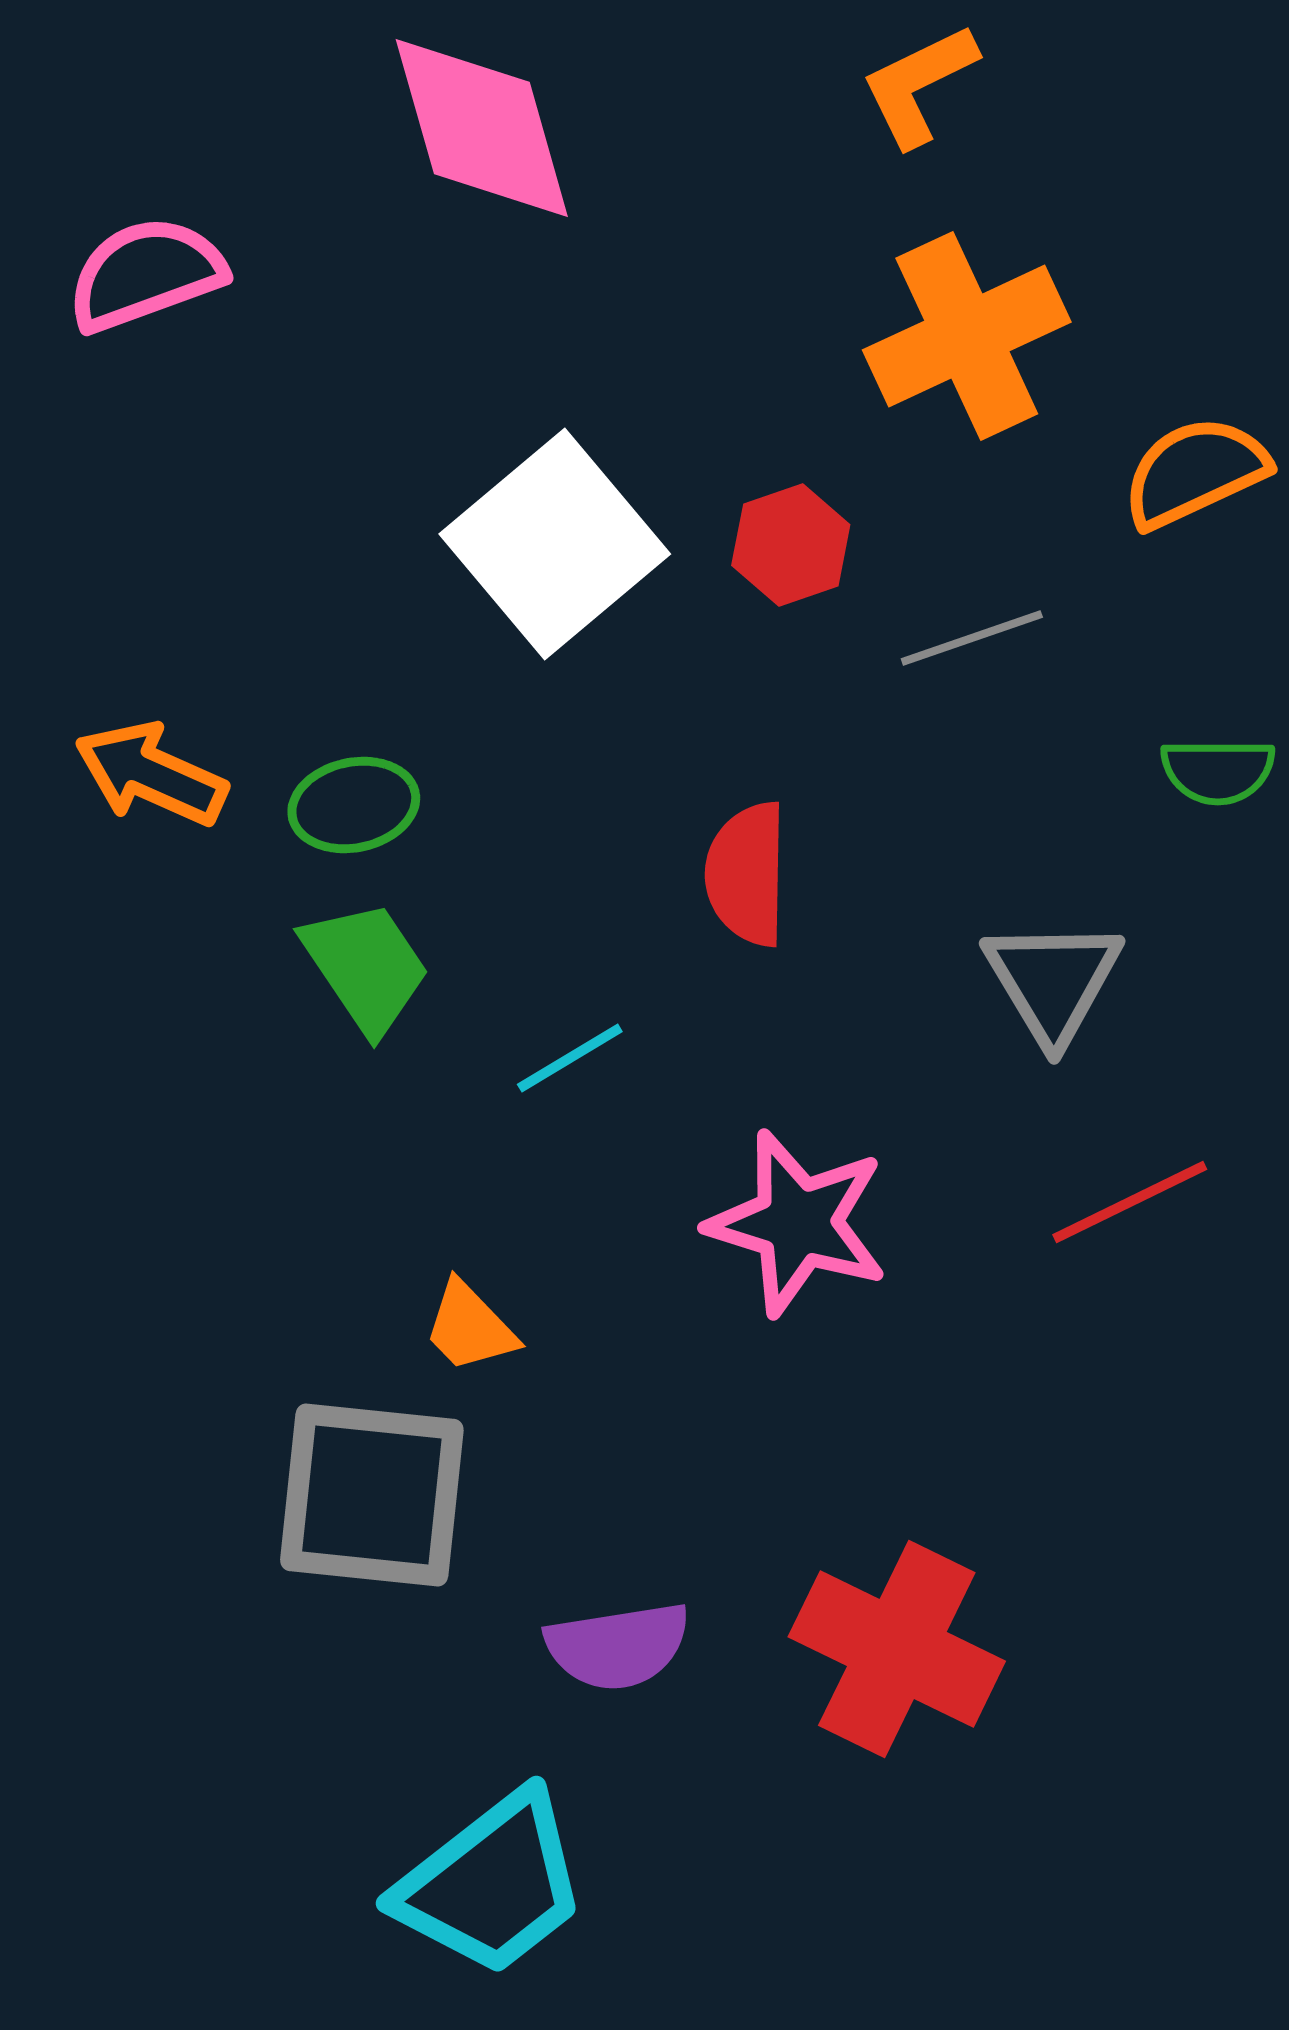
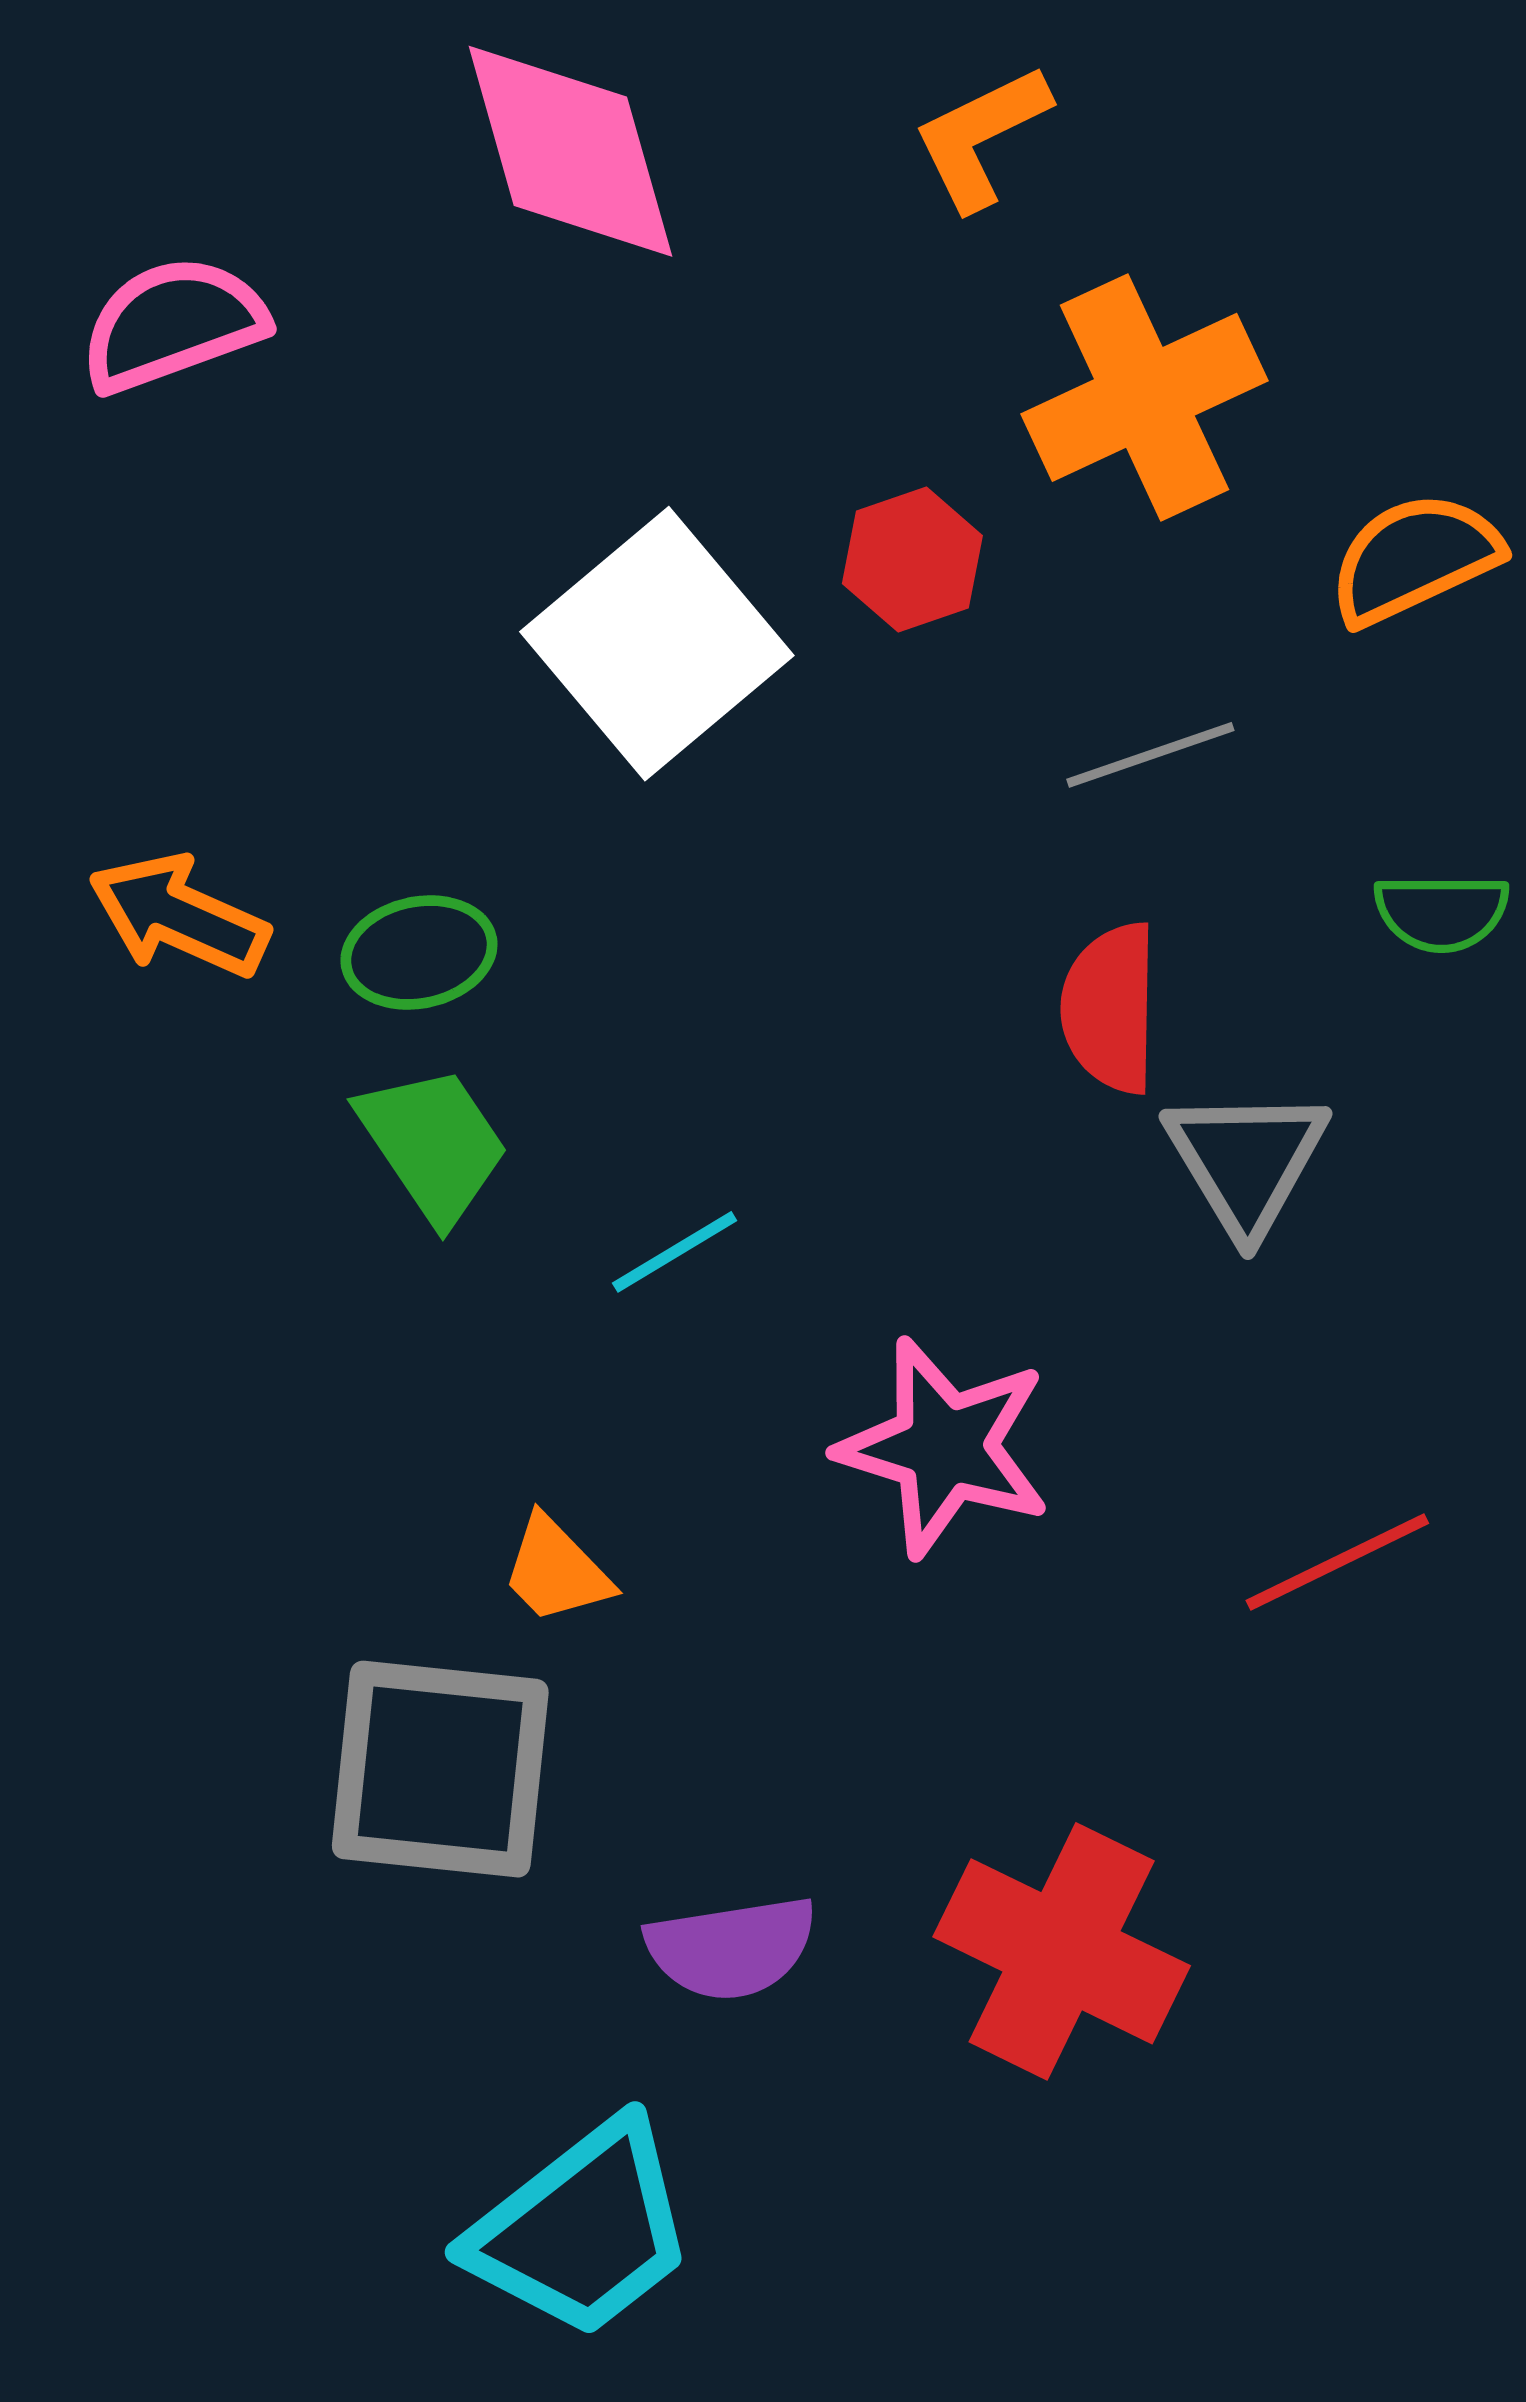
orange L-shape: (919, 85) -> (981, 137), moved
red hexagon: (791, 545) -> (912, 560), moved
red semicircle: (747, 874) -> (1110, 1008), moved
red line: (1130, 1202) -> (1337, 1562), moved

